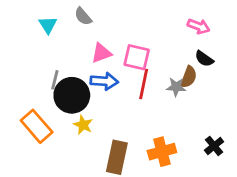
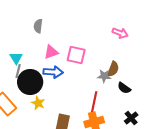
gray semicircle: (83, 16) -> (38, 26), turned 48
cyan triangle: (48, 25) -> (16, 58), moved
black semicircle: (204, 59) -> (124, 88), moved
red line: (144, 84) -> (94, 102), moved

